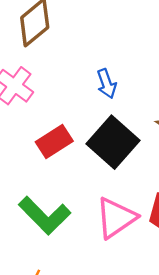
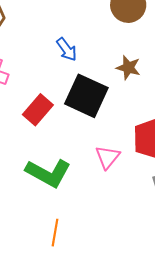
pink triangle: (116, 218) -> (108, 157), size x0.7

